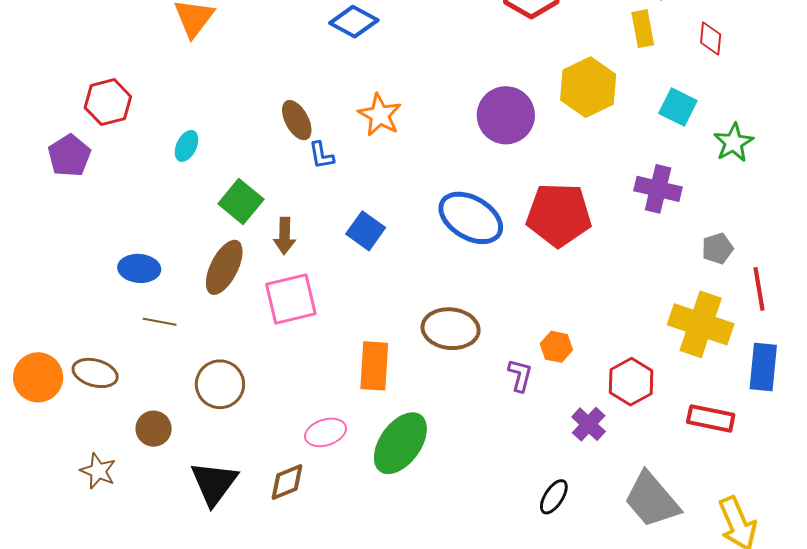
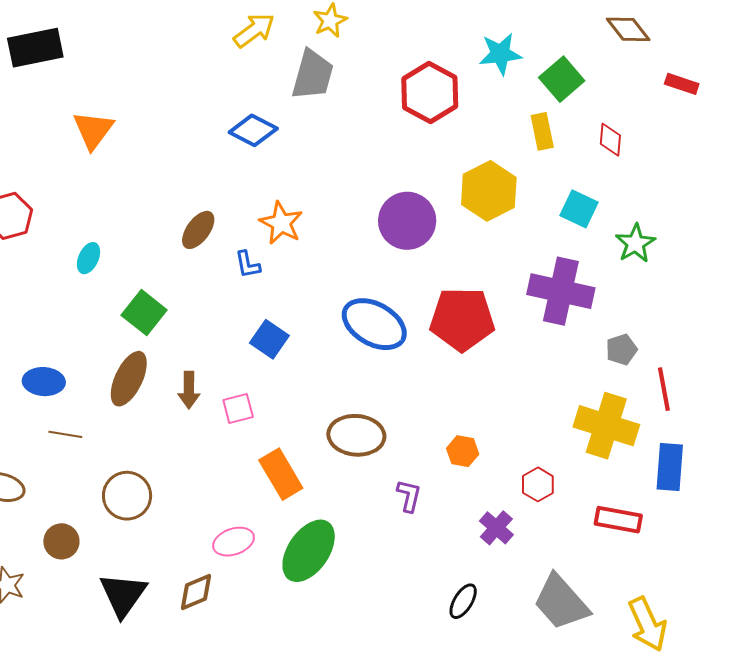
brown ellipse: (297, 120) -> (198, 230), turned 66
blue L-shape: (321, 155) -> (248, 264), moved
purple cross: (658, 189) -> (561, 291), size x1.4
brown arrow: (285, 236) -> (189, 390), moved
pink square: (291, 299) -> (238, 409), moved, size x0.6
orange rectangle: (374, 366) -> (281, 474), turned -33
purple L-shape: (520, 375) -> (409, 496), moved
red hexagon: (631, 382) -> (538, 484), size x0.7

